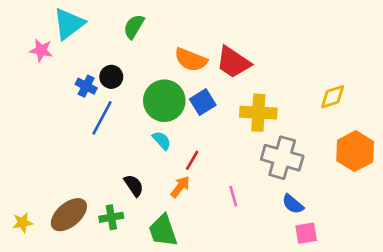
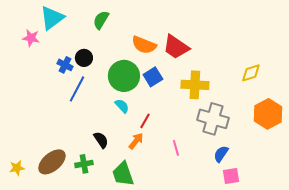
blue semicircle: (293, 204) -> (221, 154), turned 84

